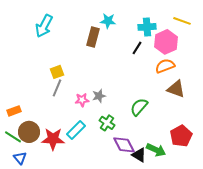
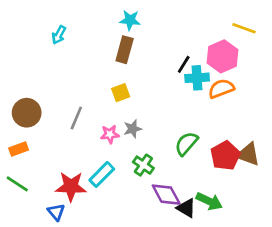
cyan star: (108, 21) -> (130, 20), moved
cyan arrow: (44, 26) -> (59, 35), size x0.6
cyan cross: (147, 27) -> (197, 78), moved
yellow square: (57, 72) -> (121, 93), moved
brown triangle: (176, 89) -> (248, 154), moved
brown circle: (29, 132) -> (27, 113), moved
red pentagon: (181, 136) -> (225, 156), moved
blue triangle: (20, 158) -> (56, 212), moved

